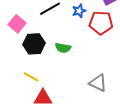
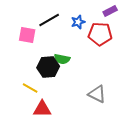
pink square: (17, 24) -> (27, 35), moved, turned -30
black hexagon: (34, 44) -> (48, 67), moved

